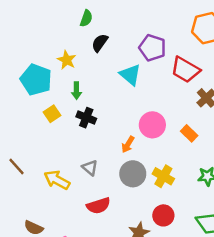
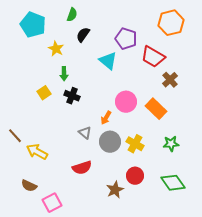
cyan pentagon: (36, 80) -> (33, 25), moved
orange rectangle: (189, 133) -> (156, 109), size x1.5
gray triangle: (90, 168) -> (85, 133), moved
yellow arrow: (57, 180) -> (37, 152), moved

